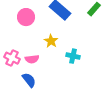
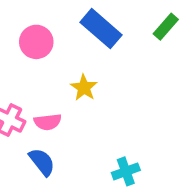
cyan cross: (73, 56) -> (126, 171), moved, turned -32

